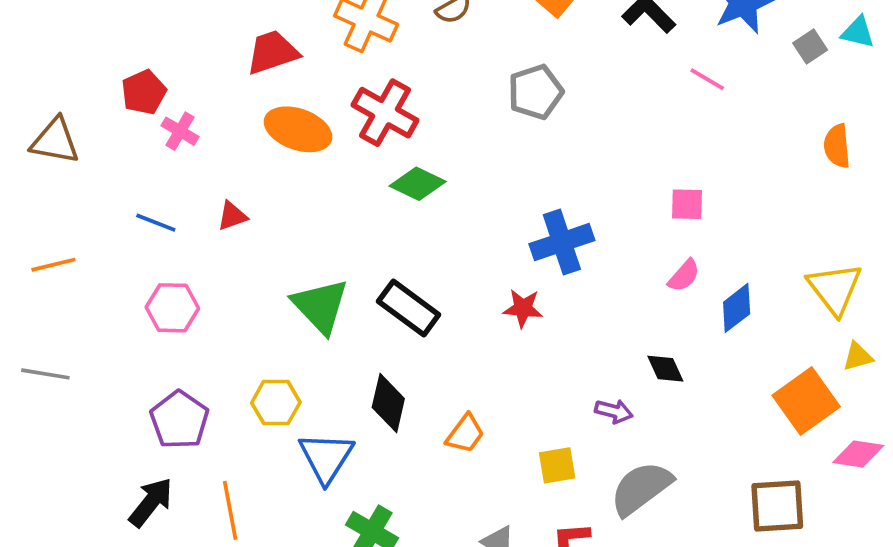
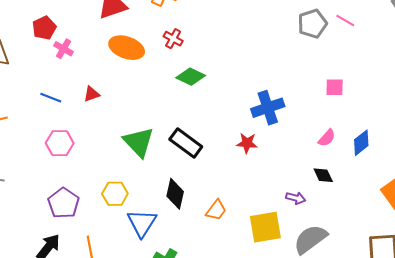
gray pentagon: (536, 92) -> (312, 24), moved
red cross: (385, 113) -> (173, 39), size x0.6
pink semicircle: (684, 276) -> (327, 138), moved
yellow square: (557, 465) -> (265, 227), size x1.6

